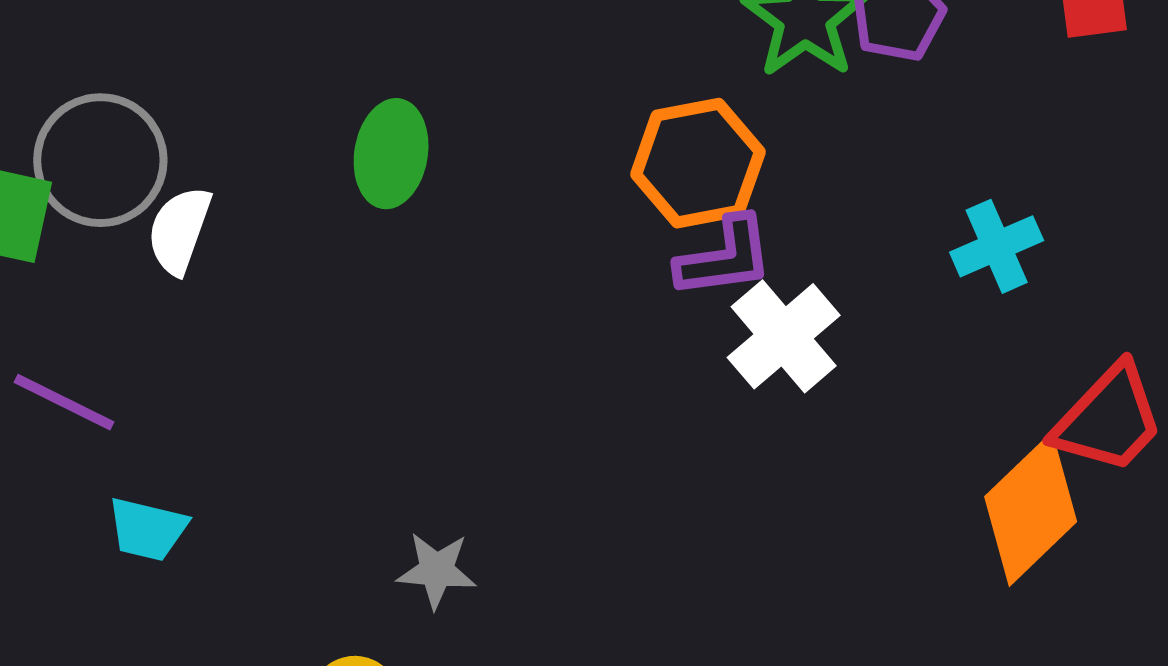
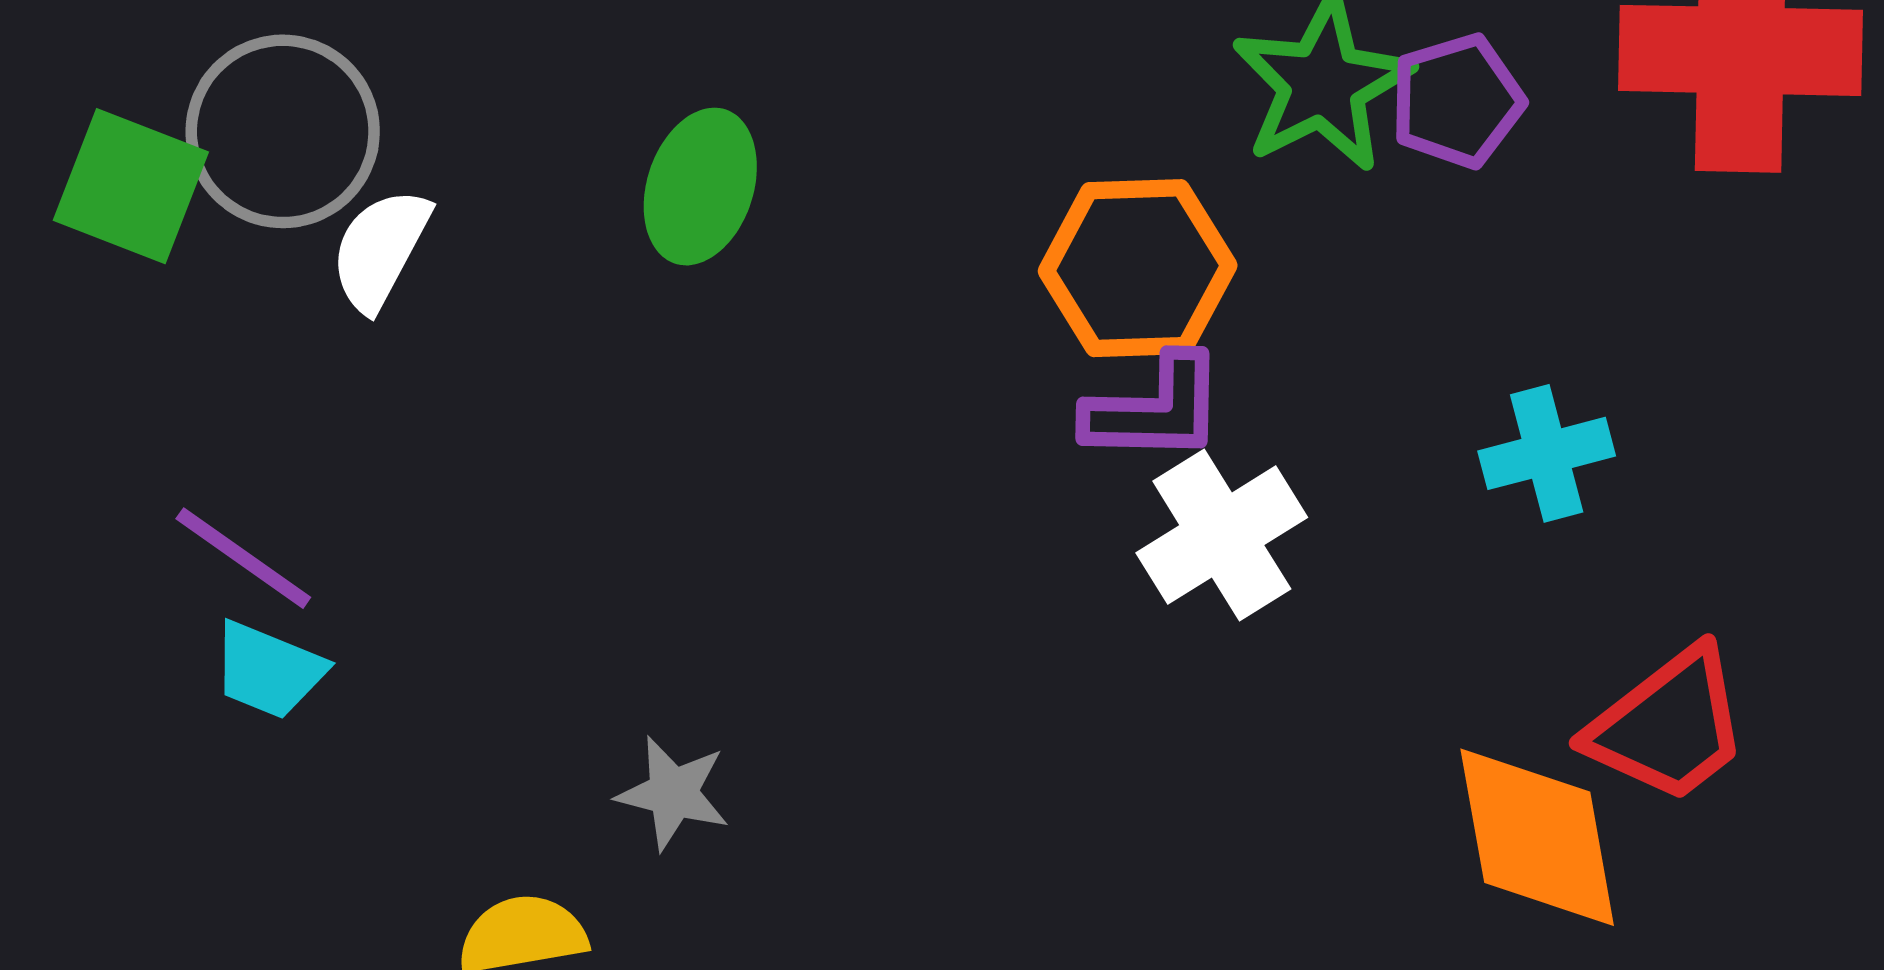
purple line: (64, 402) -> (243, 558), moved
orange diamond: (1031, 509) -> (1537, 837), turned -65

